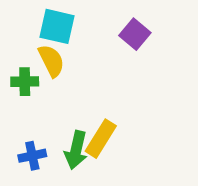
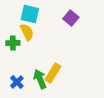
green arrow: (76, 150) -> (40, 79), turned 144
blue cross: (32, 156) -> (17, 82), turned -32

